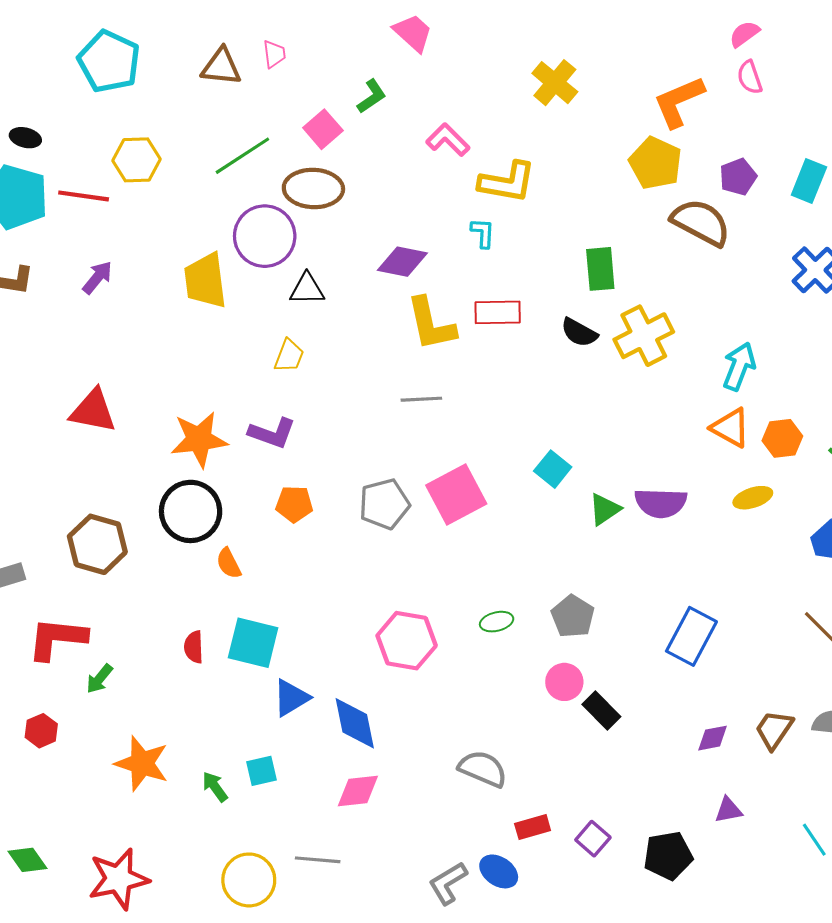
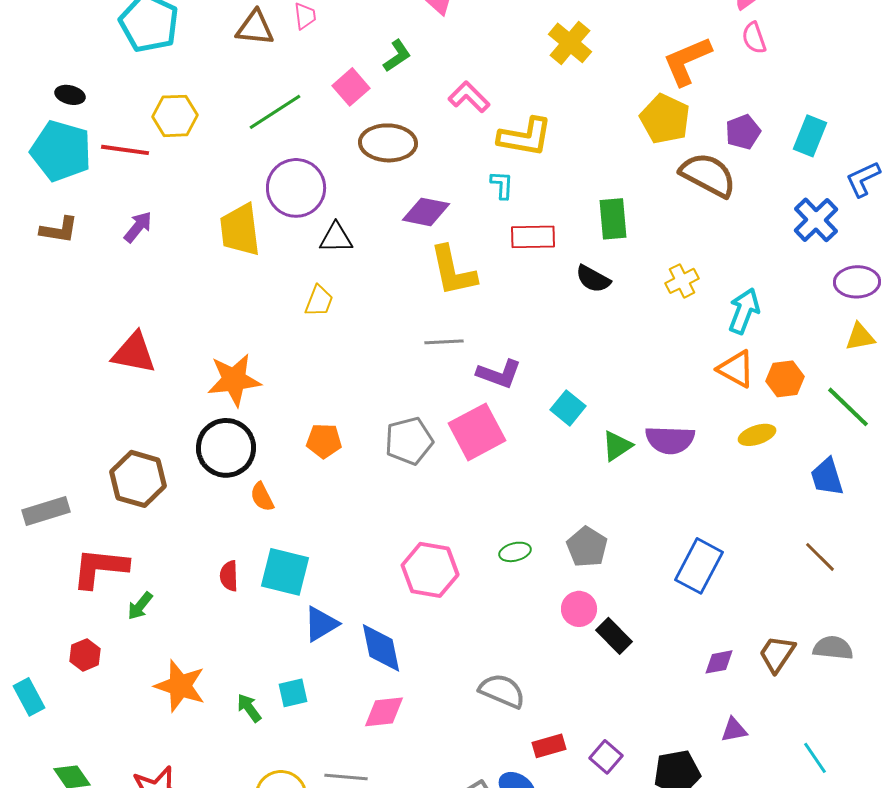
brown ellipse: (313, 188) -> (388, 143), moved
red rectangle: (498, 312) -> (533, 237), moved
yellow cross: (644, 336) -> (682, 281), moved, size x0.6
purple L-shape: (272, 433) -> (499, 374), moved

